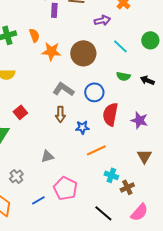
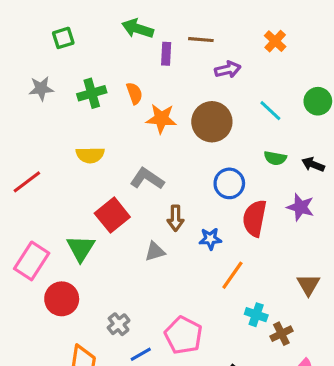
purple arrow: (102, 20) -> (228, 70), moved
gray L-shape: (63, 89) -> (147, 179), moved
red square: (20, 112) -> (112, 215), size x1.5
purple star: (139, 120) -> (300, 207), moved
orange line: (96, 150) -> (232, 275), turned -30
gray triangle: (47, 156) -> (155, 251), moved
gray cross: (16, 176) -> (119, 324), moved

